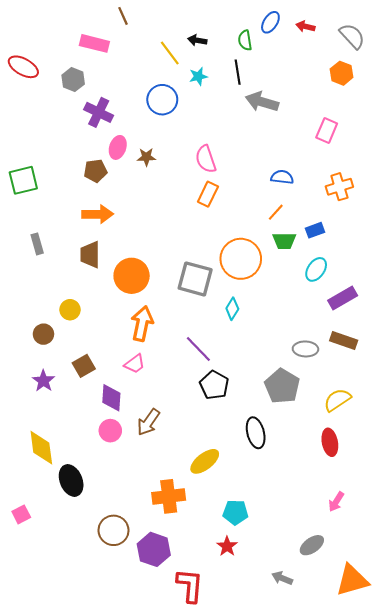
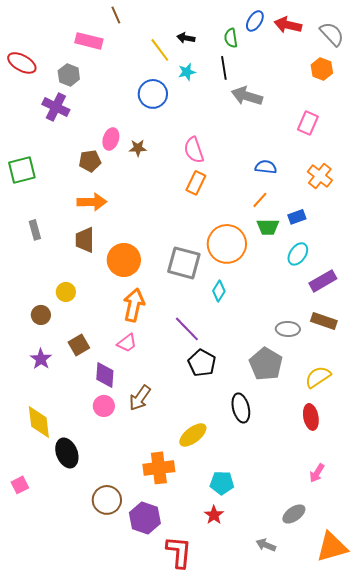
red arrow: (305, 27) -> (288, 25), size x1.5
purple cross: (99, 112) -> (56, 107), moved
orange cross: (339, 187) -> (320, 176), turned -35

